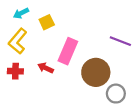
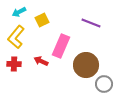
purple line: (120, 41) -> (91, 23), moved

